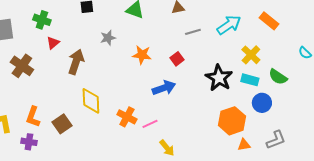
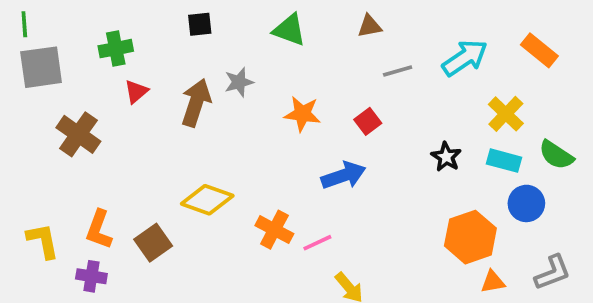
green cross: (42, 20) -> (116, 49), turned -30
brown arrow: (76, 62) -> (196, 103), moved
black star: (219, 78) -> (446, 157), size x0.6
yellow diamond: (91, 101) -> (207, 200), turned -68

